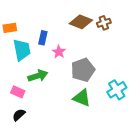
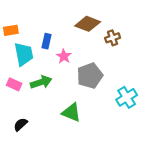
brown cross: (104, 23) -> (113, 38), moved
pink rectangle: (18, 92) -> (14, 84), moved
green triangle: (82, 98) -> (71, 113), moved

